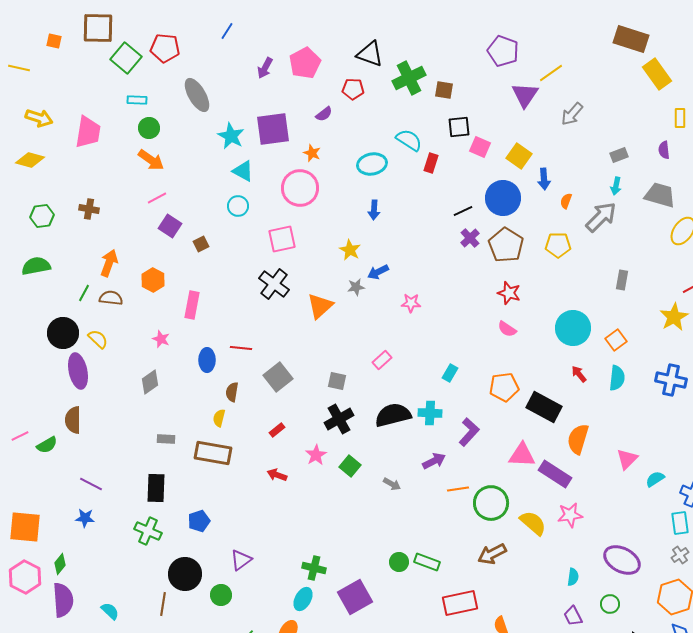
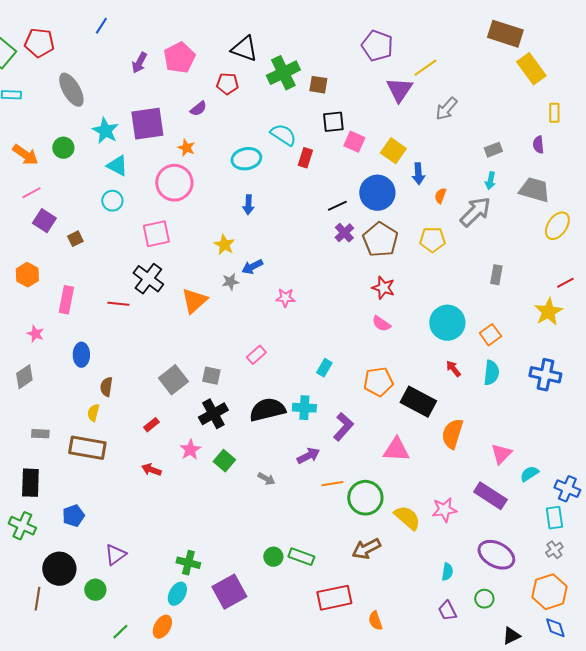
green circle: (149, 128) -> (63, 148), moved
red line: (241, 348) -> (118, 304), moved
gray square: (278, 377) -> (173, 380), moved
purple rectangle: (555, 474) -> (490, 496), moved

